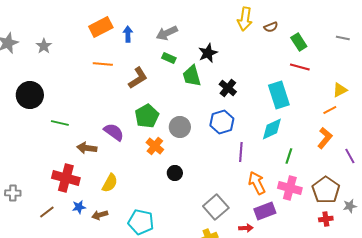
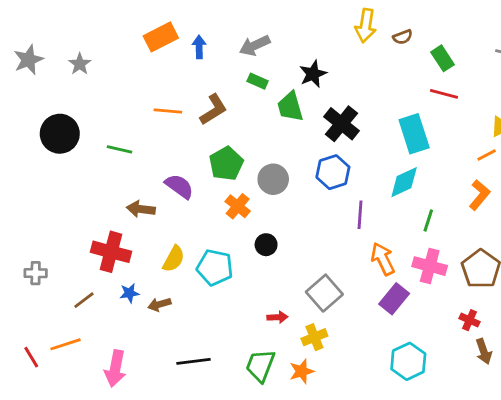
orange line: (103, 64) -> (168, 111), moved
black cross: (228, 88) -> (341, 124), size x1.4
green line: (60, 123) -> (120, 149), moved
purple rectangle: (265, 211) -> (394, 299), turned -30
red cross: (326, 219) -> (470, 320), moved, turned 32
cyan pentagon: (141, 222) -> (215, 267), moved
red arrow: (246, 228) -> (277, 317), moved

